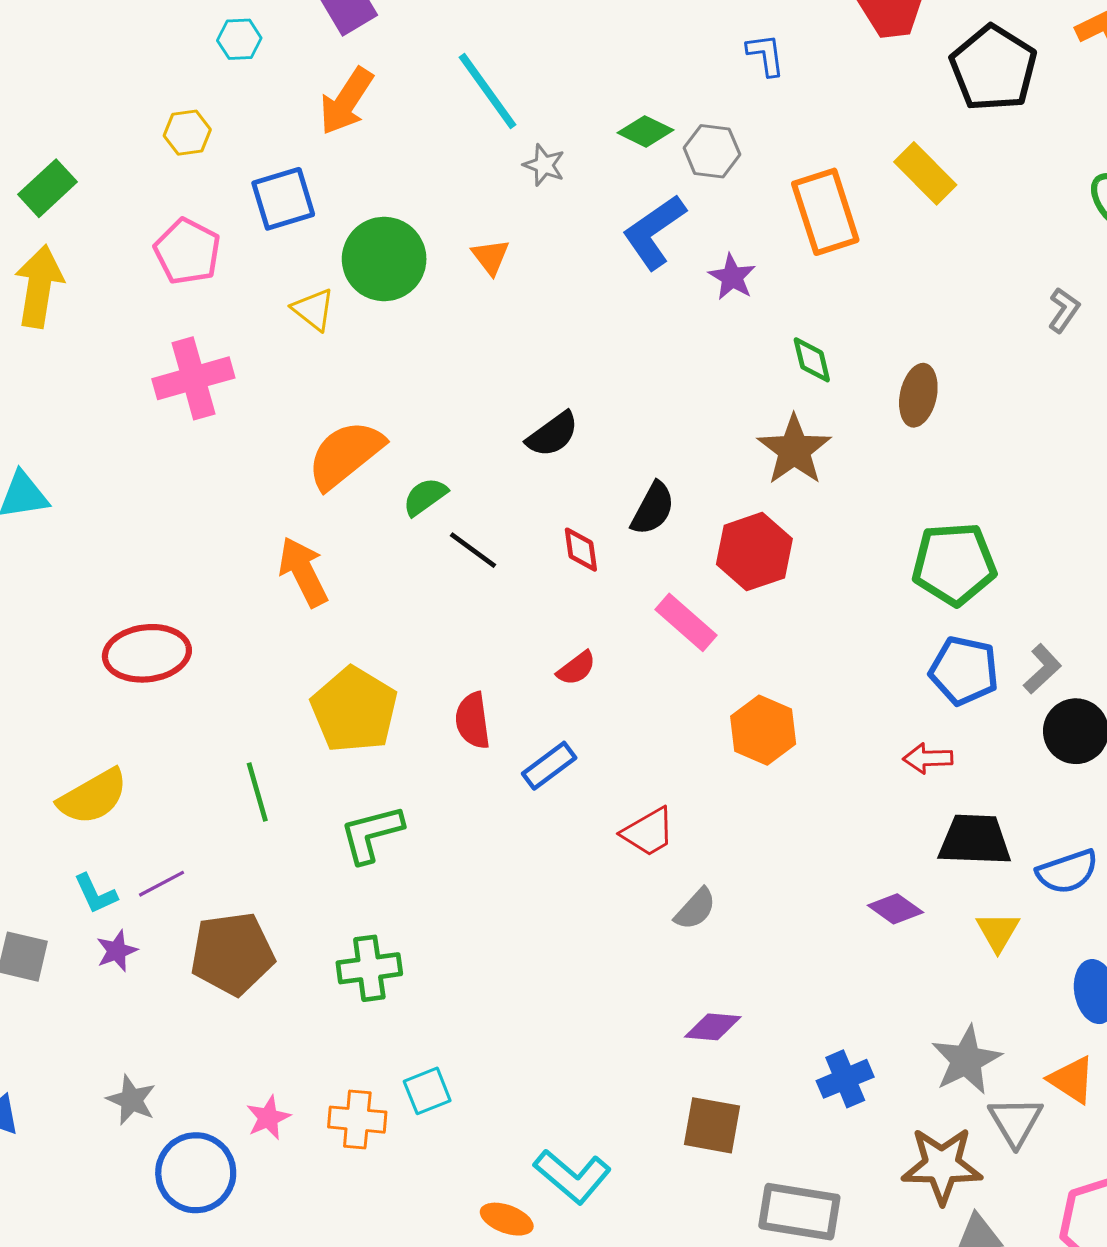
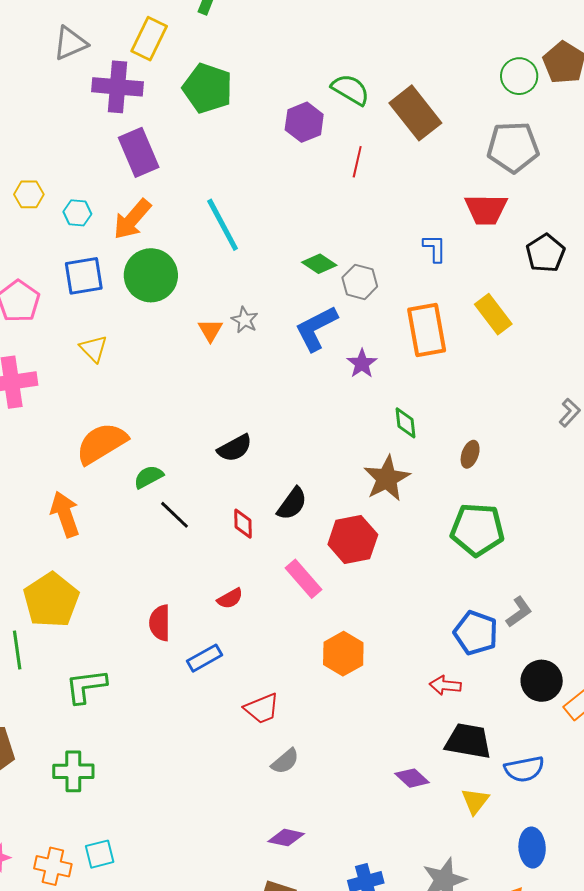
cyan hexagon: (239, 39) -> (77, 213), moved
blue L-shape: (766, 55) -> (435, 248), moved
black pentagon: (993, 68) -> (545, 253), size x0.7
yellow hexagon: (187, 133) -> (29, 194), moved
gray star: (544, 165) -> (245, 320), moved
green circle: (384, 259) -> (151, 275), moved
brown ellipse: (918, 395) -> (470, 454), size x0.7
green pentagon: (954, 564) -> (477, 530), moved
gray L-shape: (1042, 669) -> (519, 612), moved
yellow pentagon: (354, 710) -> (51, 600), moved

